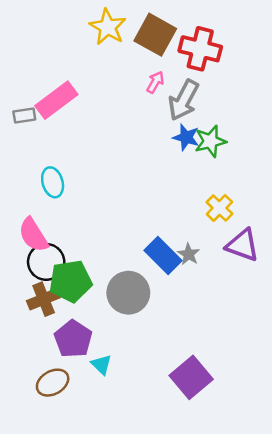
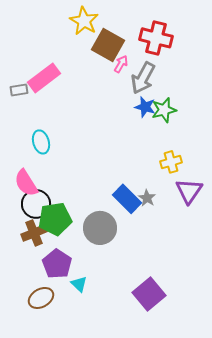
brown square: (155, 35) -> (108, 45), moved
yellow cross: (219, 208) -> (171, 162), turned 30
purple triangle: (243, 245) -> (189, 191), turned 44

